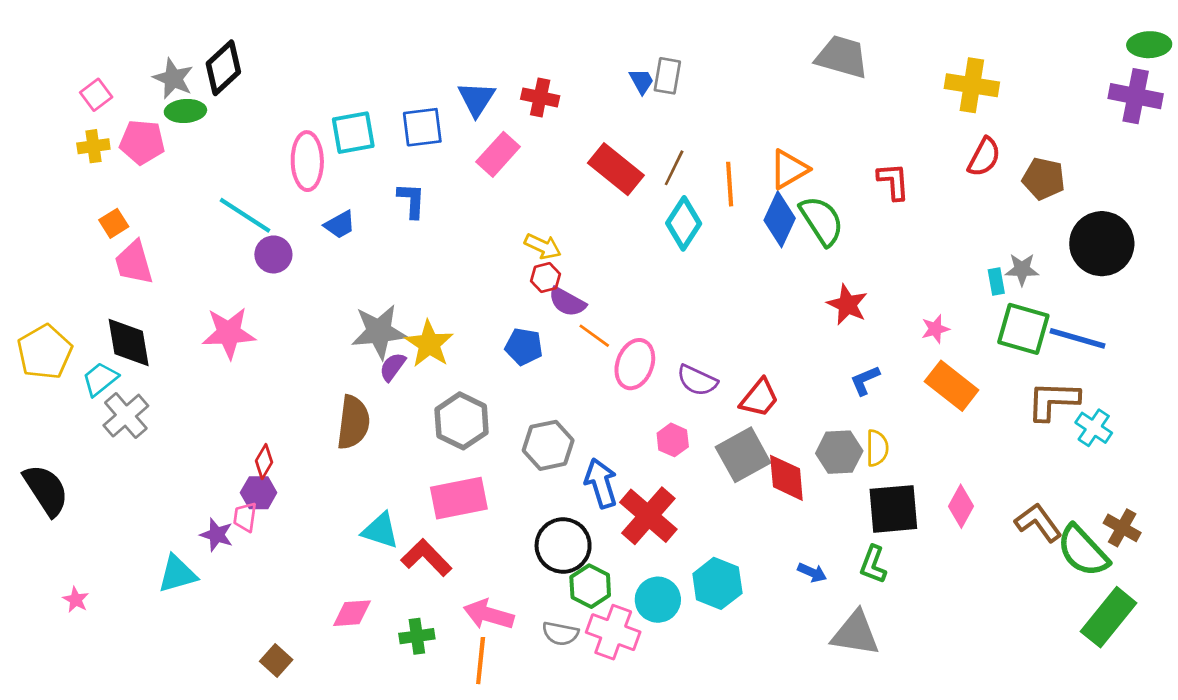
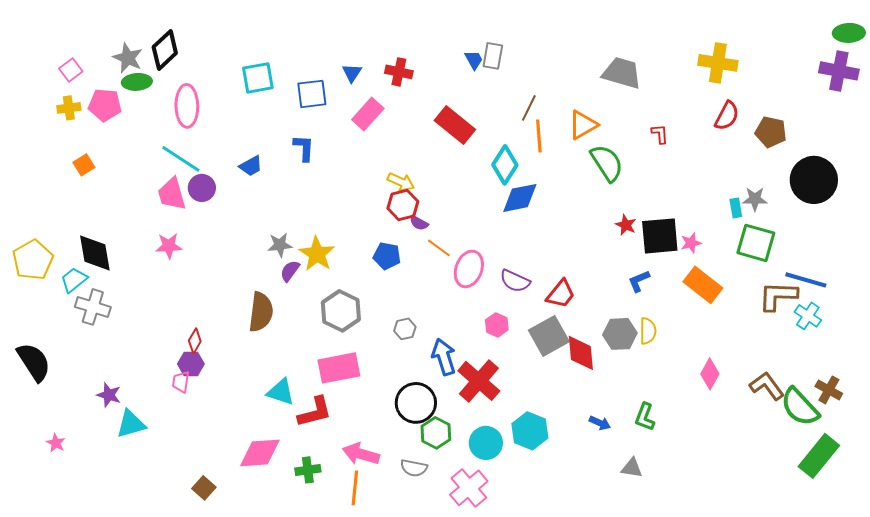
gray trapezoid: (842, 57) -> (622, 73), moved
blue triangle: (476, 99) -> (352, 73), size x0.7
cyan square: (353, 133) -> (258, 78), moved
pink ellipse: (307, 161) -> (187, 106), moved
brown line: (674, 168) -> (529, 108), moved
red L-shape: (893, 181) -> (660, 134), size x0.7
blue diamond: (780, 219) -> (520, 198), moved, turned 54
pink trapezoid: (134, 263) -> (172, 194), moved
red hexagon: (545, 277) -> (403, 205), size x1.4
purple semicircle: (567, 302) -> (419, 223), size x0.7
red star: (847, 305) -> (626, 225), size x0.7
gray star: (379, 332) -> (280, 245), size x0.6
pink star: (229, 333) -> (169, 246), size x0.7
blue line: (1077, 338) -> (806, 280), moved
gray cross: (126, 416) -> (93, 307), turned -32
gray hexagon: (548, 445) -> (405, 329), size x0.6
black square: (893, 509) -> (660, 236), moved
purple star: (217, 535) -> (109, 395), moved
red L-shape: (426, 558) -> (315, 412), turned 120
pink diamond: (352, 613) -> (260, 453), size x1.4
pink cross: (613, 632) -> (469, 488), moved, turned 30
gray triangle: (855, 633) -> (632, 468), size x0.6

